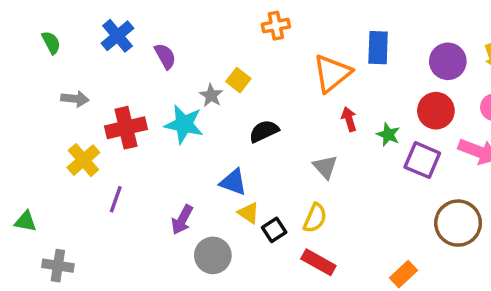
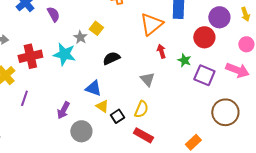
red circle: (436, 111) -> (204, 37), moved

